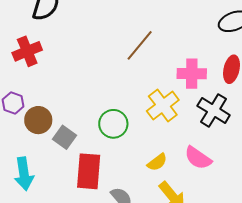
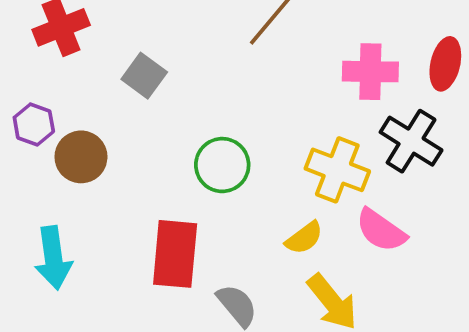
yellow cross: (163, 105) -> (337, 170), moved, turned -32
gray square: (64, 137) -> (144, 76), moved

